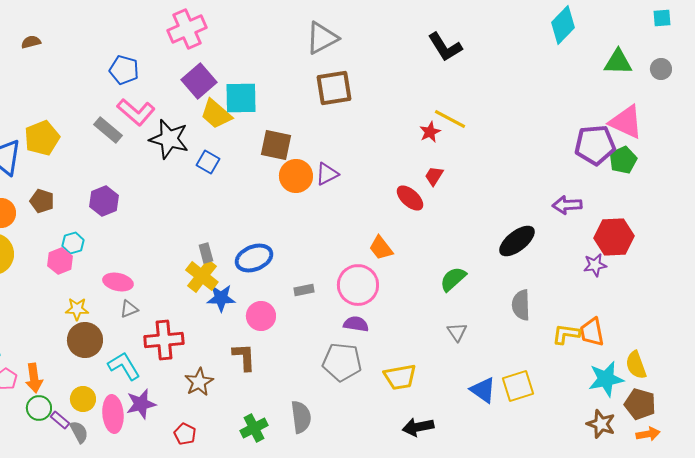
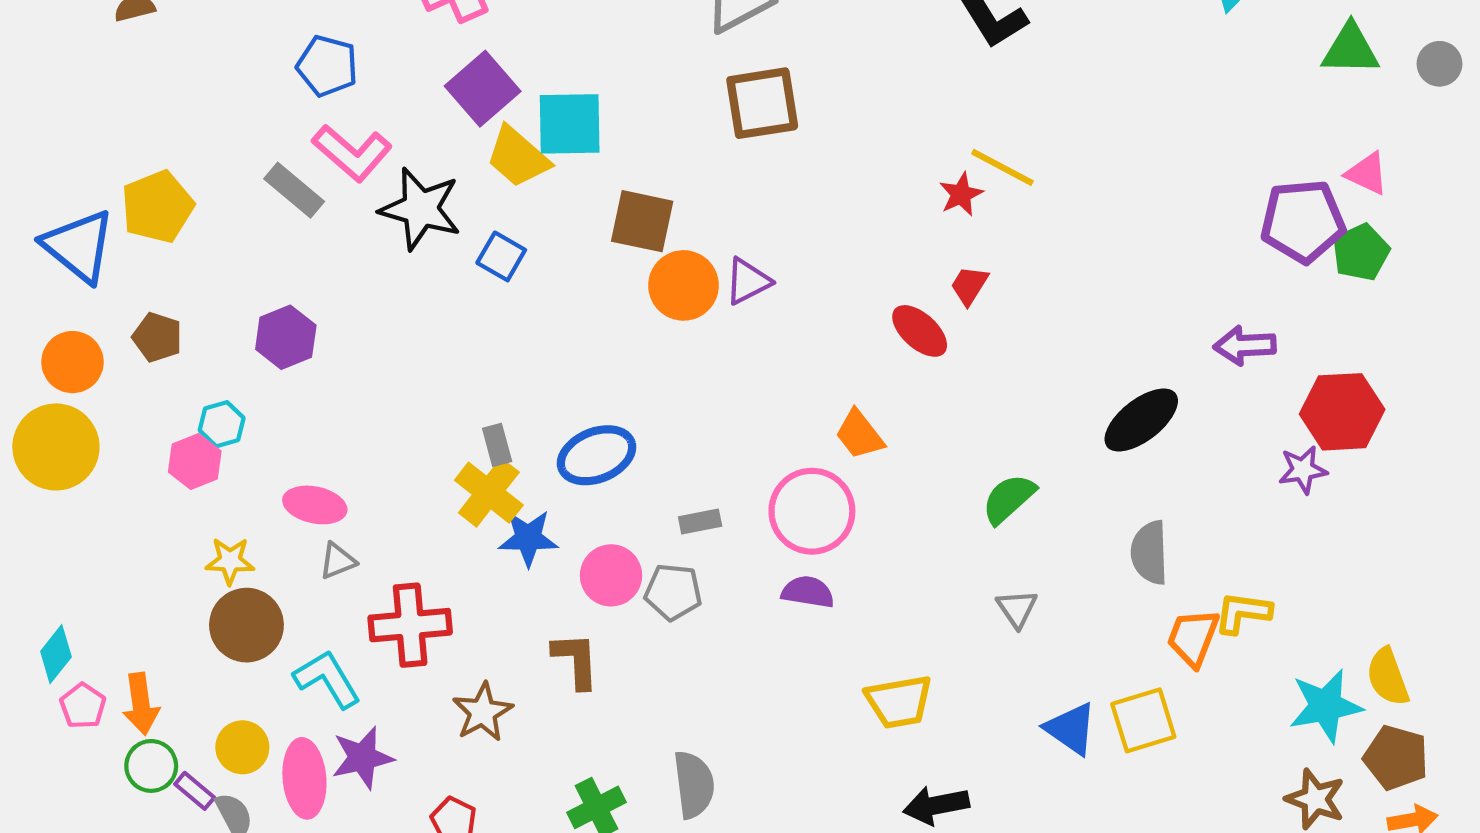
pink triangle: (626, 122) -> (1367, 174), size x0.6
orange trapezoid: (592, 332) -> (1193, 638), moved, turned 32
gray pentagon: (342, 362) -> (673, 592), moved, size x0.7

